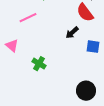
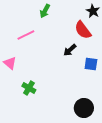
green cross: (39, 64) -> (29, 88), moved

